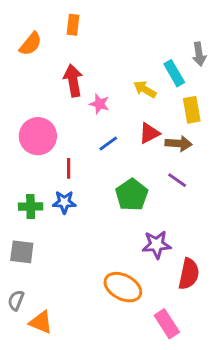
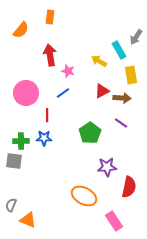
gray arrow: (199, 54) -> (136, 37), turned 42
blue line: (108, 143) -> (63, 93), moved
gray square: (22, 252) -> (14, 161), moved

